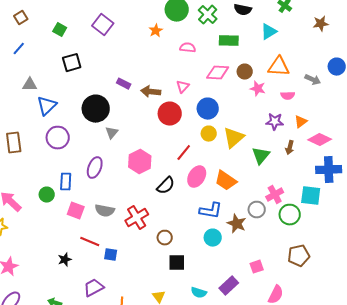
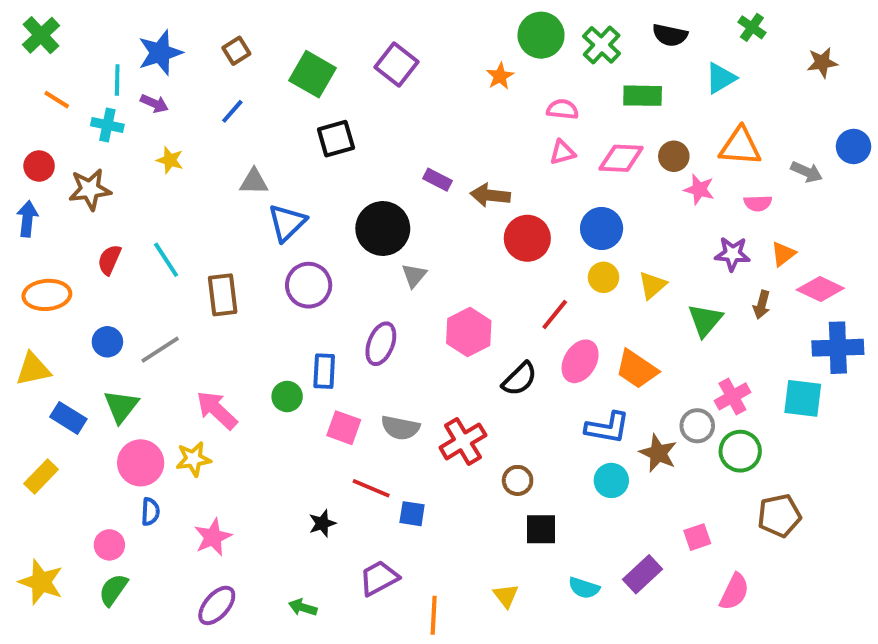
green square: (60, 30) -> (312, 74), size x1.6
pink triangle: (183, 87) -> (562, 152), moved, turned 32
yellow triangle: (234, 138) -> (652, 285), size x0.7
green circle: (290, 215) -> (740, 451), moved

